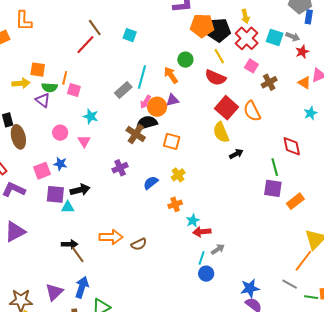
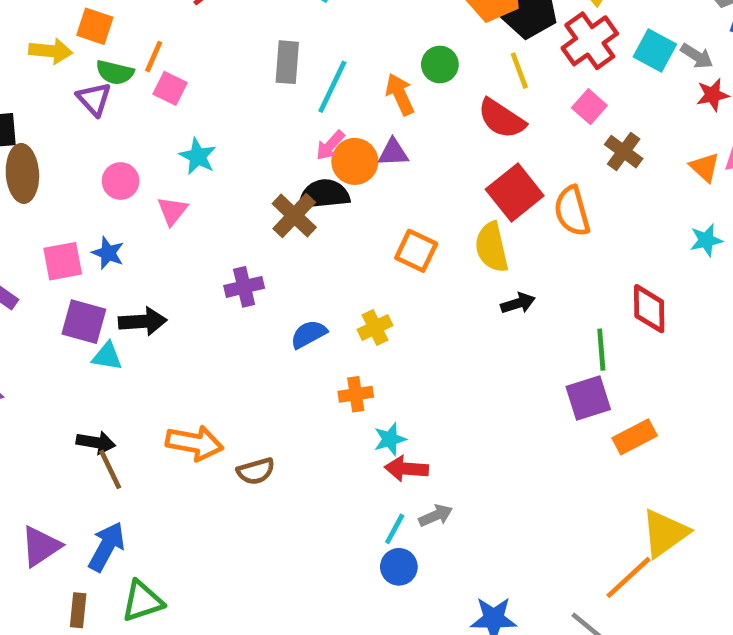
brown cross: (269, 82) -> (624, 152), turned -35
gray rectangle: (123, 90) -> (287, 62), moved, turned -54
orange square: (172, 141) -> (416, 251), moved
purple square: (273, 188) -> (588, 398), turned -36

